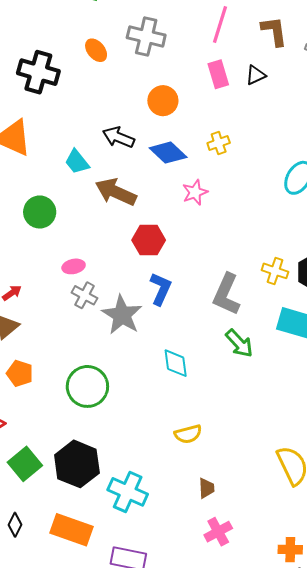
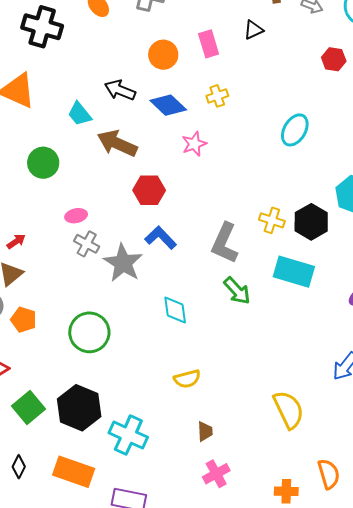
pink rectangle: (218, 74) -> (209, 44), moved
blue L-shape: (161, 289) -> (161, 238), turned -68

